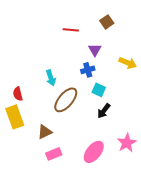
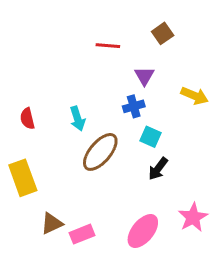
red semicircle: (18, 94) -> (27, 119), moved
brown triangle: (45, 132) -> (52, 223), moved

